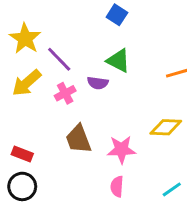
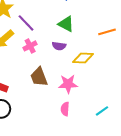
purple semicircle: (98, 83) -> (59, 46), moved
yellow diamond: (166, 127) -> (83, 58), moved

